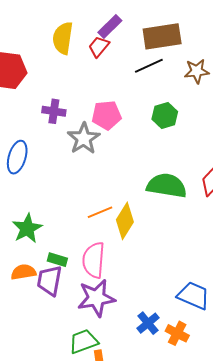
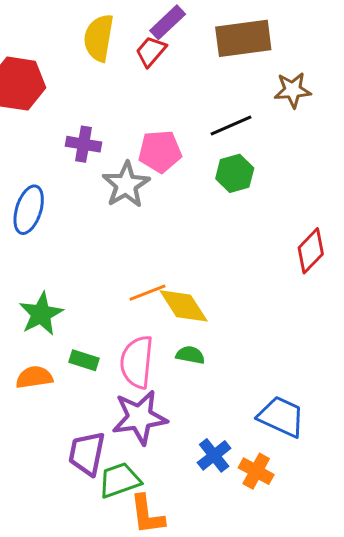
black line: (149, 66) -> (231, 125), moved
green hexagon: (165, 115) -> (235, 173), moved
green semicircle: (167, 186) -> (190, 355), moved, size x0.5
yellow diamond: (125, 221) -> (184, 306), turned -66
purple trapezoid: (49, 281) -> (87, 453), moved

